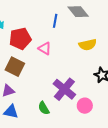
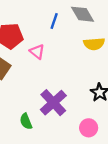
yellow semicircle: (88, 45) -> (94, 44), moved
pink circle: (85, 106) -> (89, 128), moved

